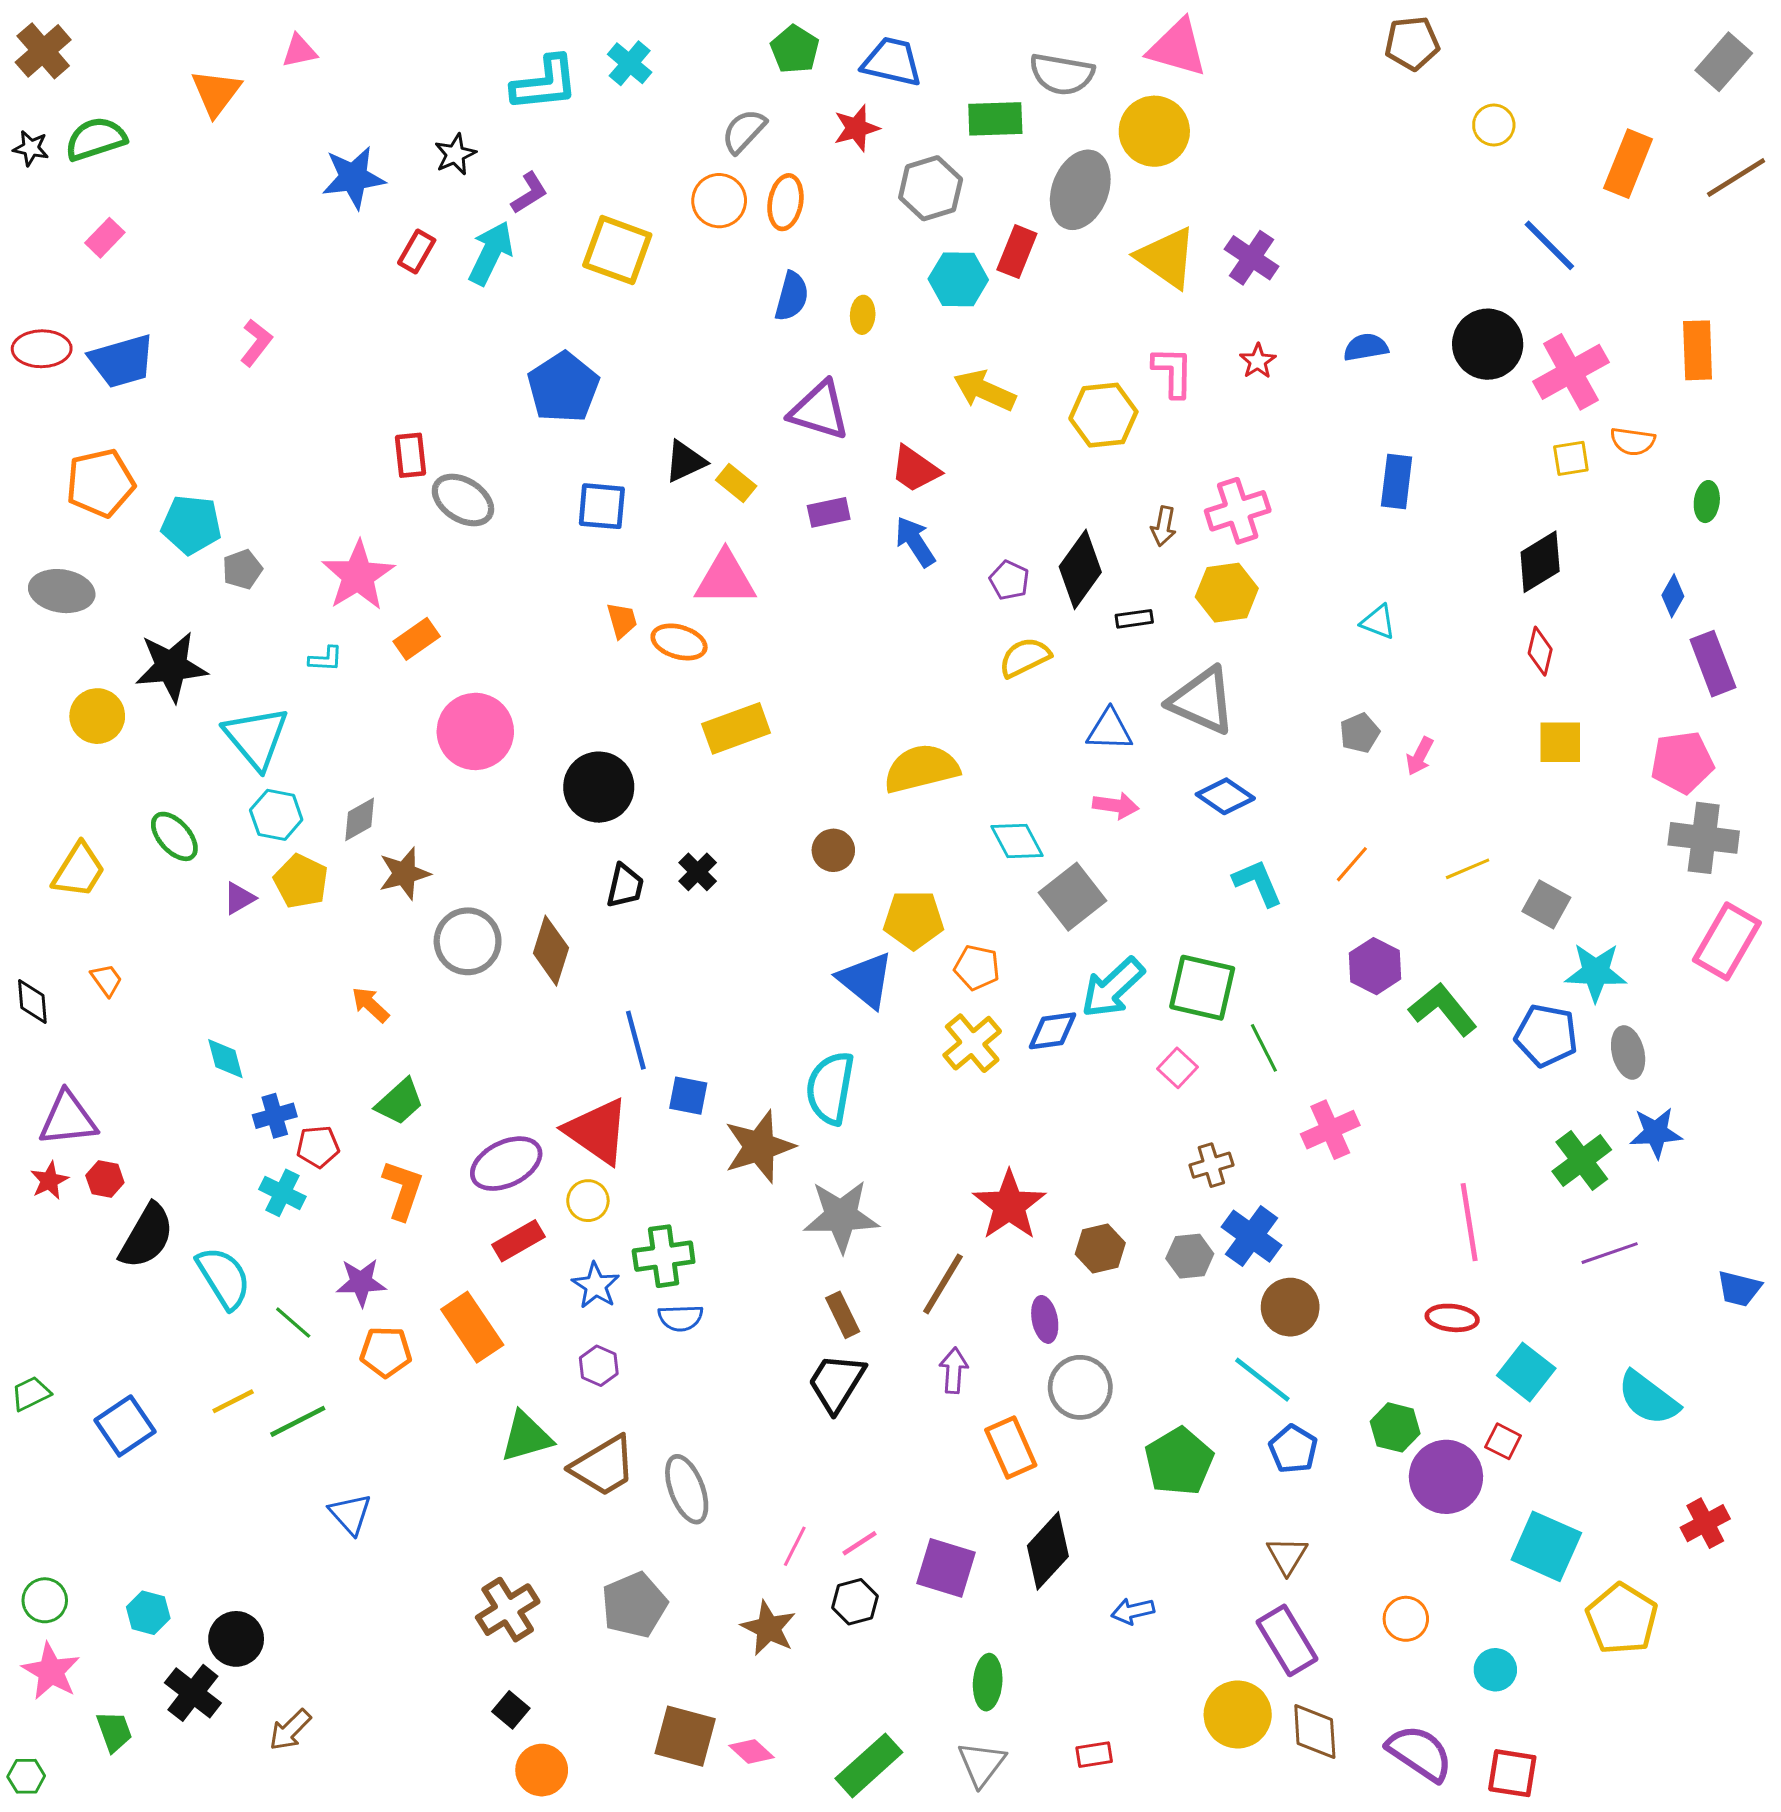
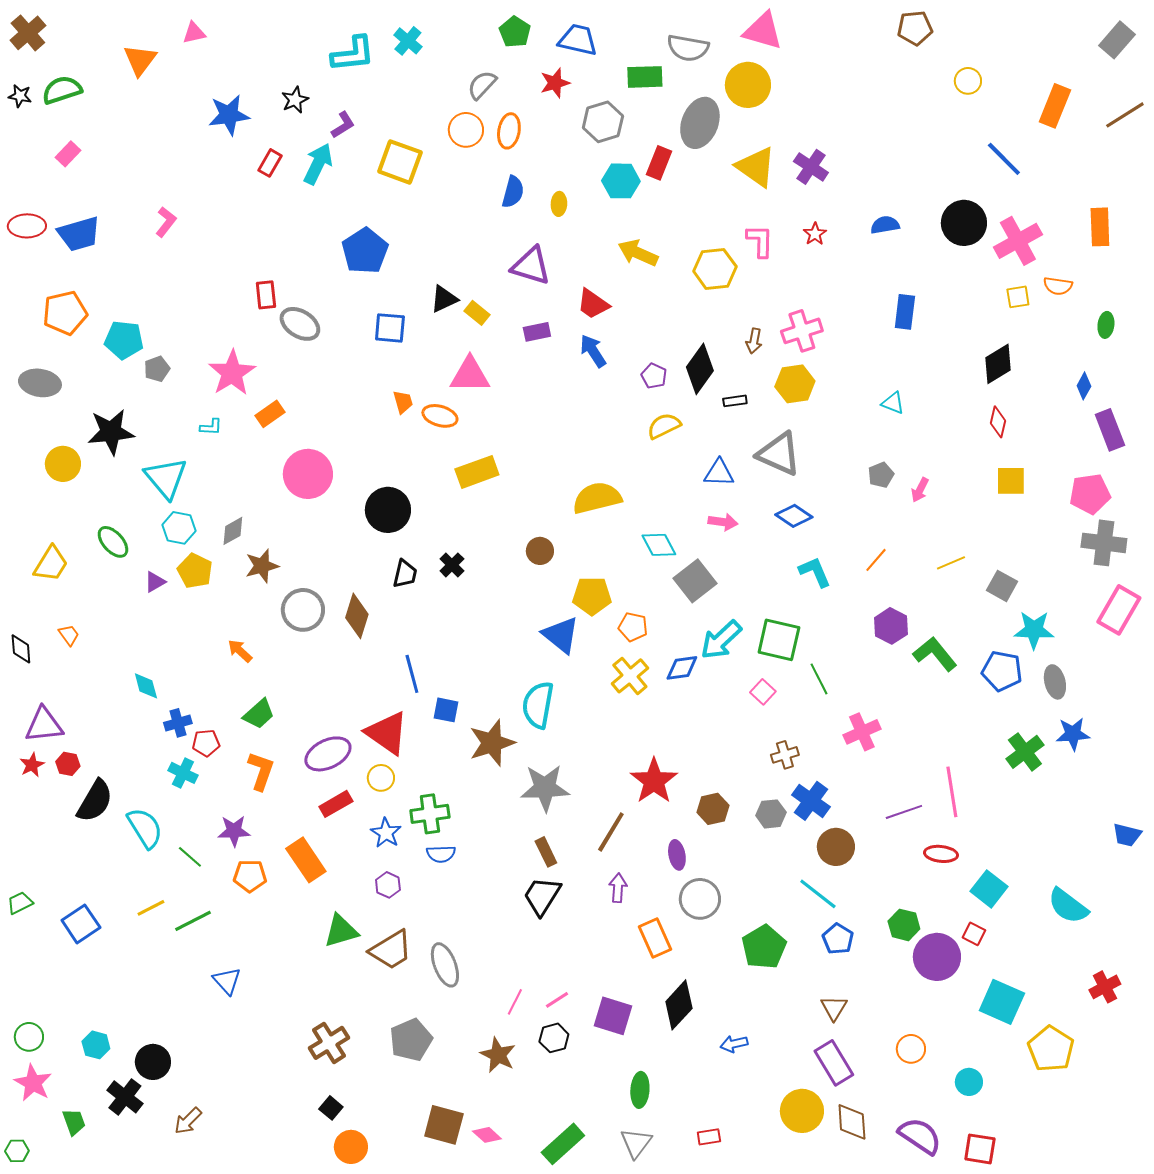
purple line: (1610, 1253) -> (904, 812), moved

